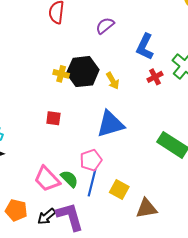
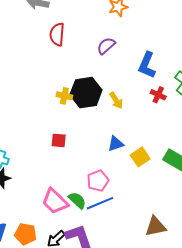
red cross: (155, 77) -> (158, 95), turned -35
blue triangle: (110, 124) -> (116, 144), size x0.6
blue line: (92, 183) -> (100, 203), turned 56
yellow square: (119, 189) -> (140, 157), moved, turned 30

